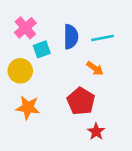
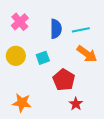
cyan square: (42, 49) -> (43, 58), moved
orange arrow: (95, 68) -> (87, 54), moved, size x1.5
orange star: (28, 108) -> (22, 103), moved

